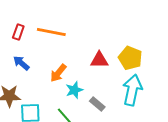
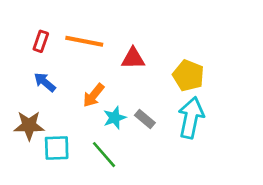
red triangle: (99, 60) -> (133, 58), moved
gray rectangle: (97, 104) -> (145, 119), moved

